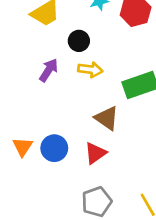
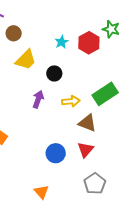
yellow arrow: (90, 70) -> (71, 101), moved
orange triangle: (23, 147) -> (41, 192), moved

